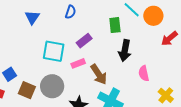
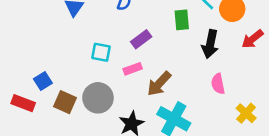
cyan square: (54, 51) -> (101, 52), size x0.7
black arrow: (125, 51) -> (210, 44), moved
brown arrow: (99, 74) -> (159, 84), turned 75

